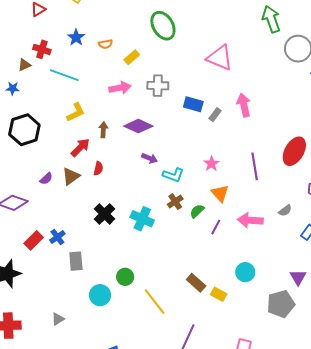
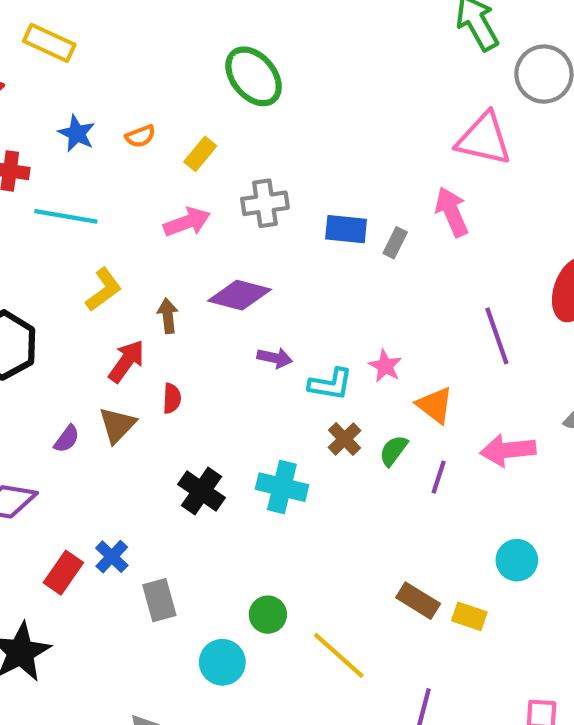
pink triangle: (220, 58) -> (484, 139), moved
pink star: (211, 164) -> (385, 366), moved

